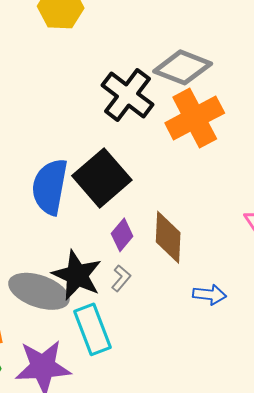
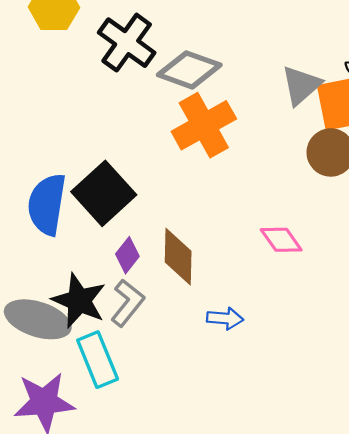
black cross: (127, 95) -> (127, 43), moved
gray L-shape: (121, 278) -> (127, 303), size x1.6

